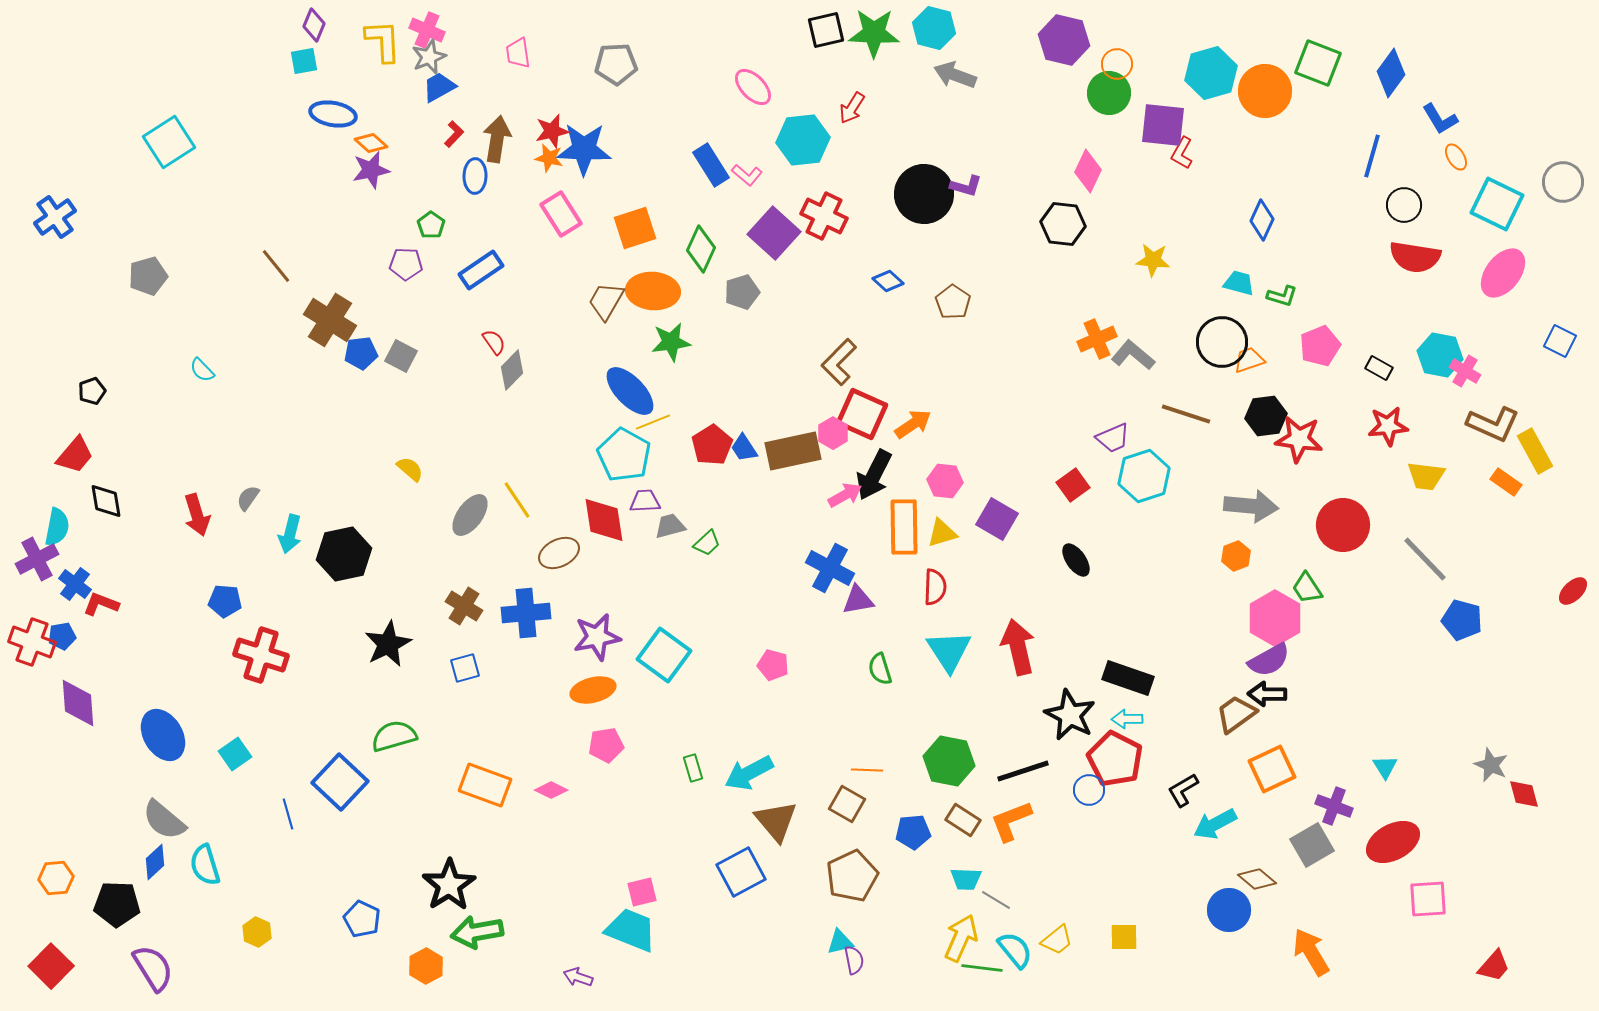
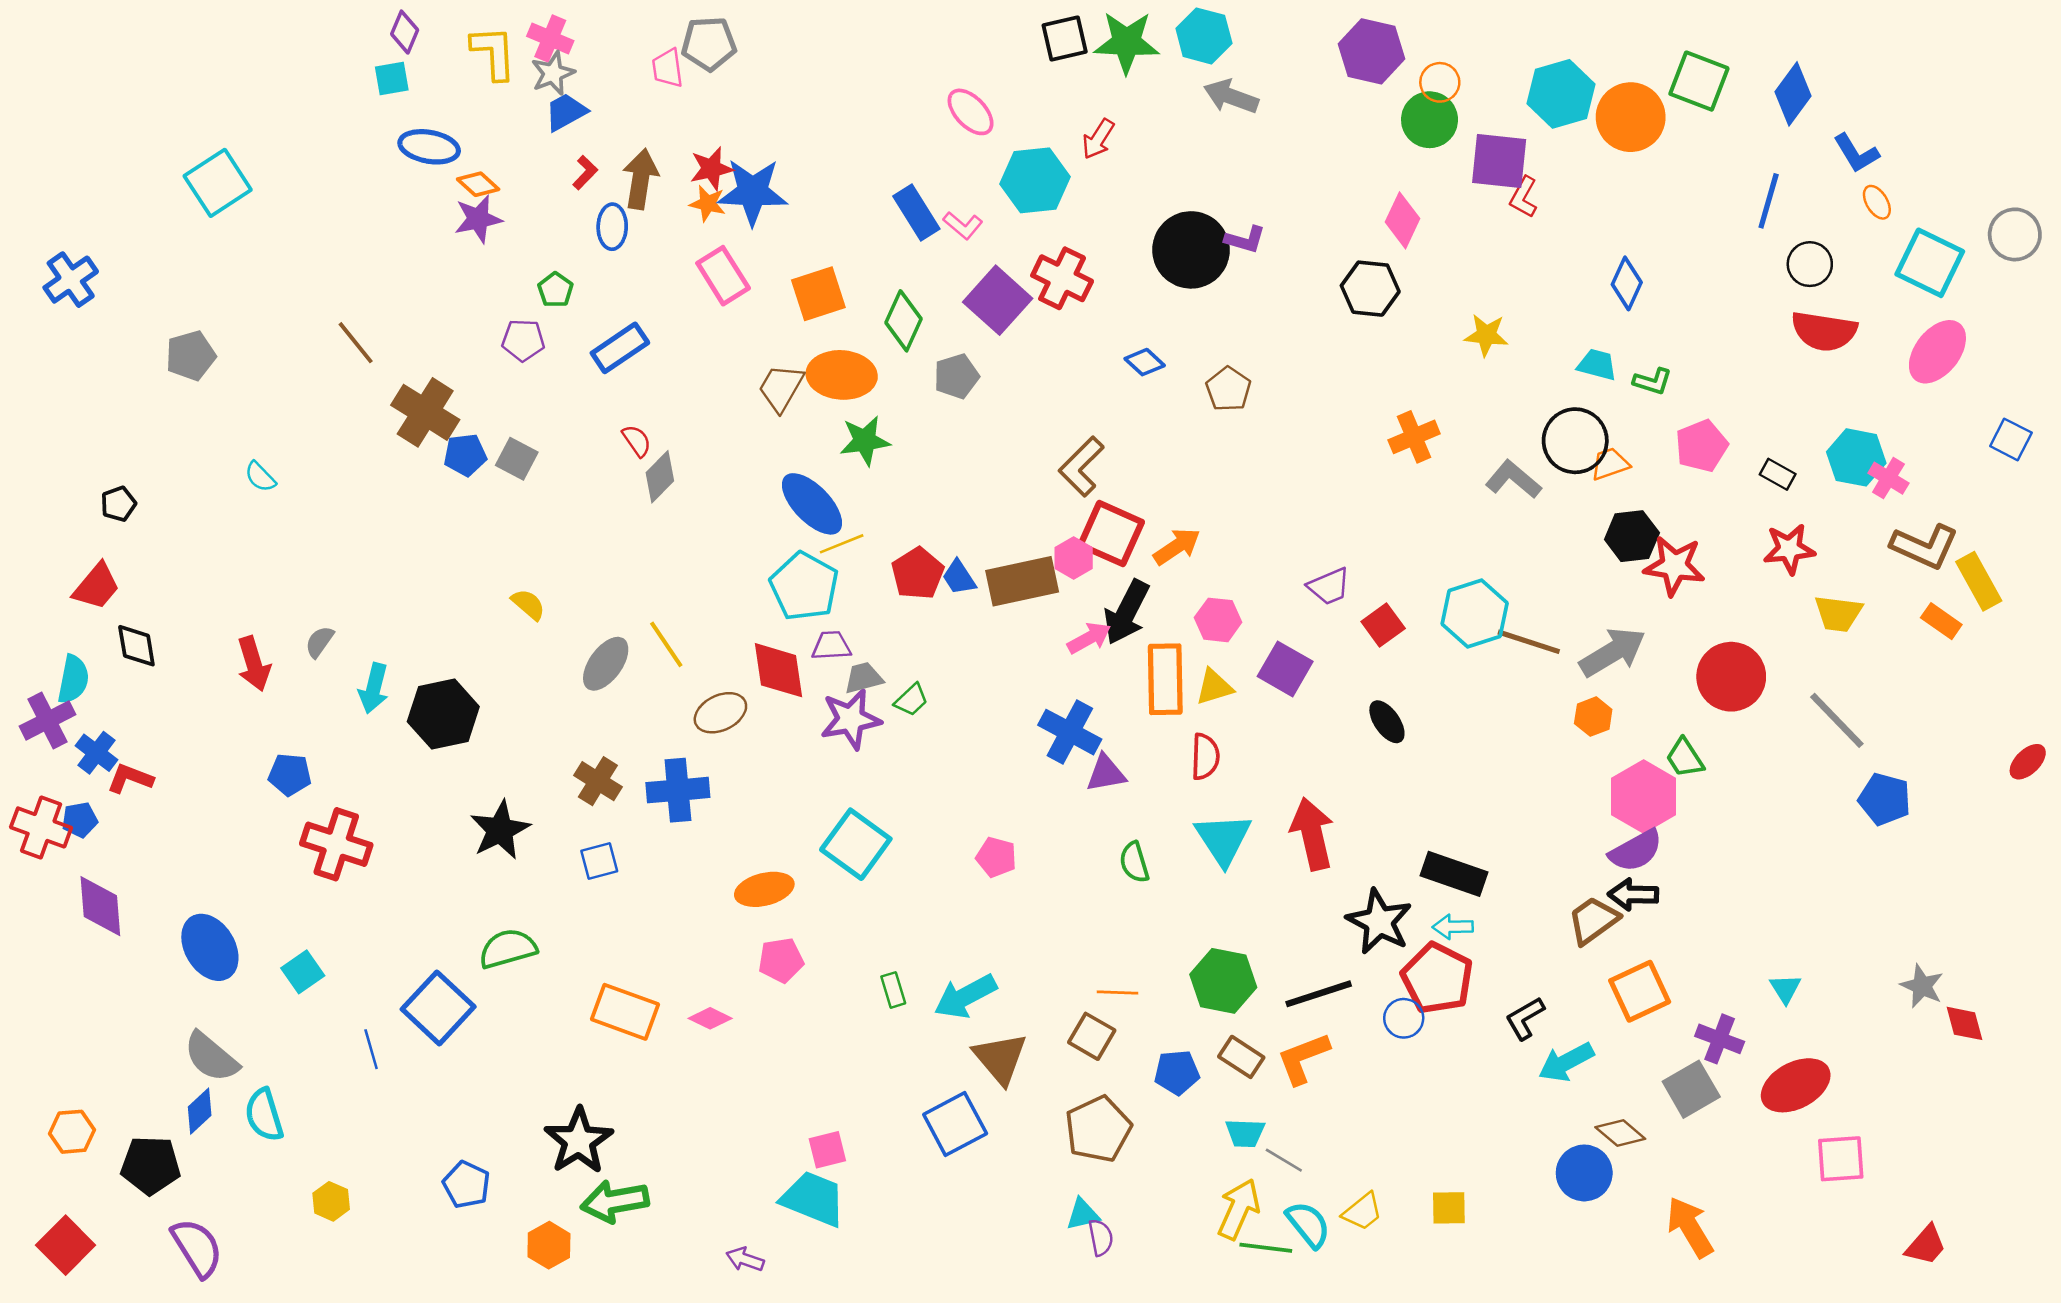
gray pentagon: (616, 64) -> (709, 44), moved
gray L-shape: (1133, 355) -> (1513, 479), moved
brown line: (1186, 414) -> (1529, 642), moved
purple trapezoid: (1113, 438) -> (1329, 586), moved
gray arrow: (1251, 506) -> (1613, 652), turned -36
purple star: (597, 637) -> (851, 719), moved

